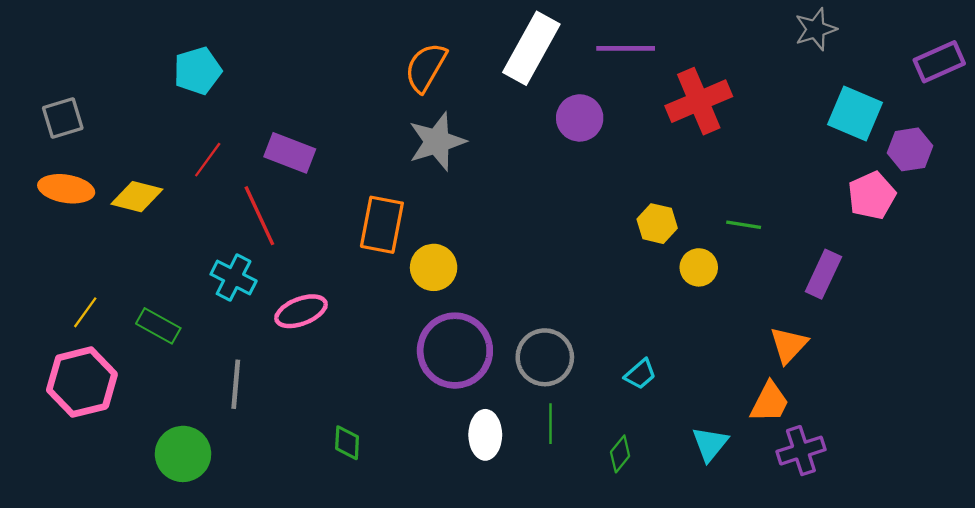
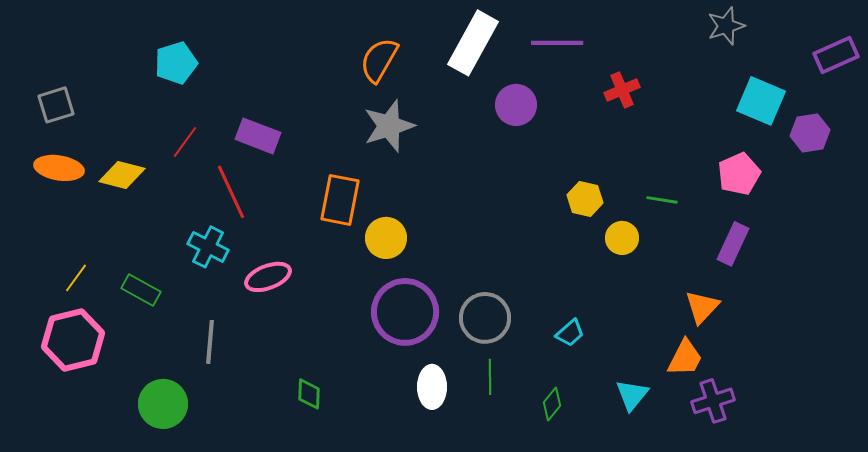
red cross: (699, 101) -> (622, 90), size x0.6
pink pentagon: (872, 196) -> (739, 174), moved

